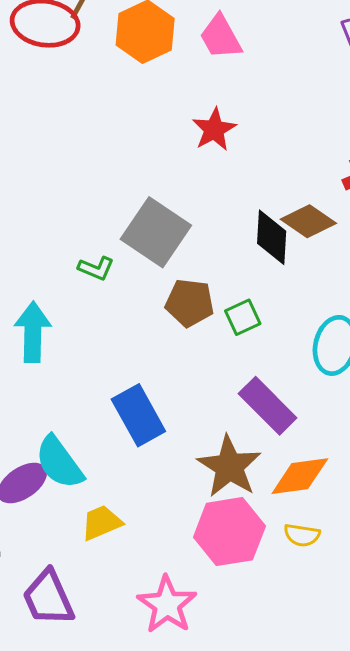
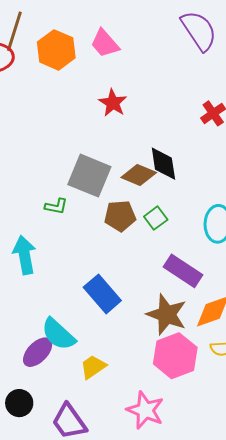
brown diamond: (308, 221) -> (139, 175), moved

